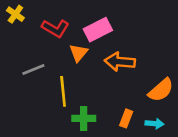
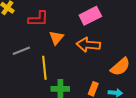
red L-shape: (55, 28) -> (38, 19), turned -30
pink rectangle: (98, 30) -> (90, 16), moved

